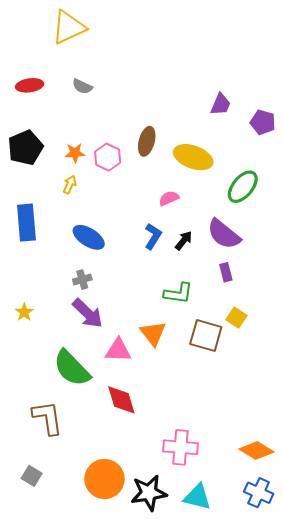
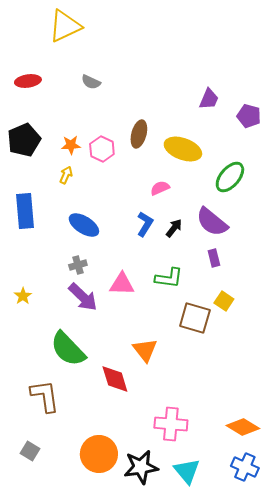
gray semicircle: (82, 86) -> (91, 82), moved
orange triangle: (153, 333) -> (145, 350), moved
pink triangle: (118, 350) -> (122, 284), moved
cyan triangle: (197, 497) -> (187, 471), turned 36

